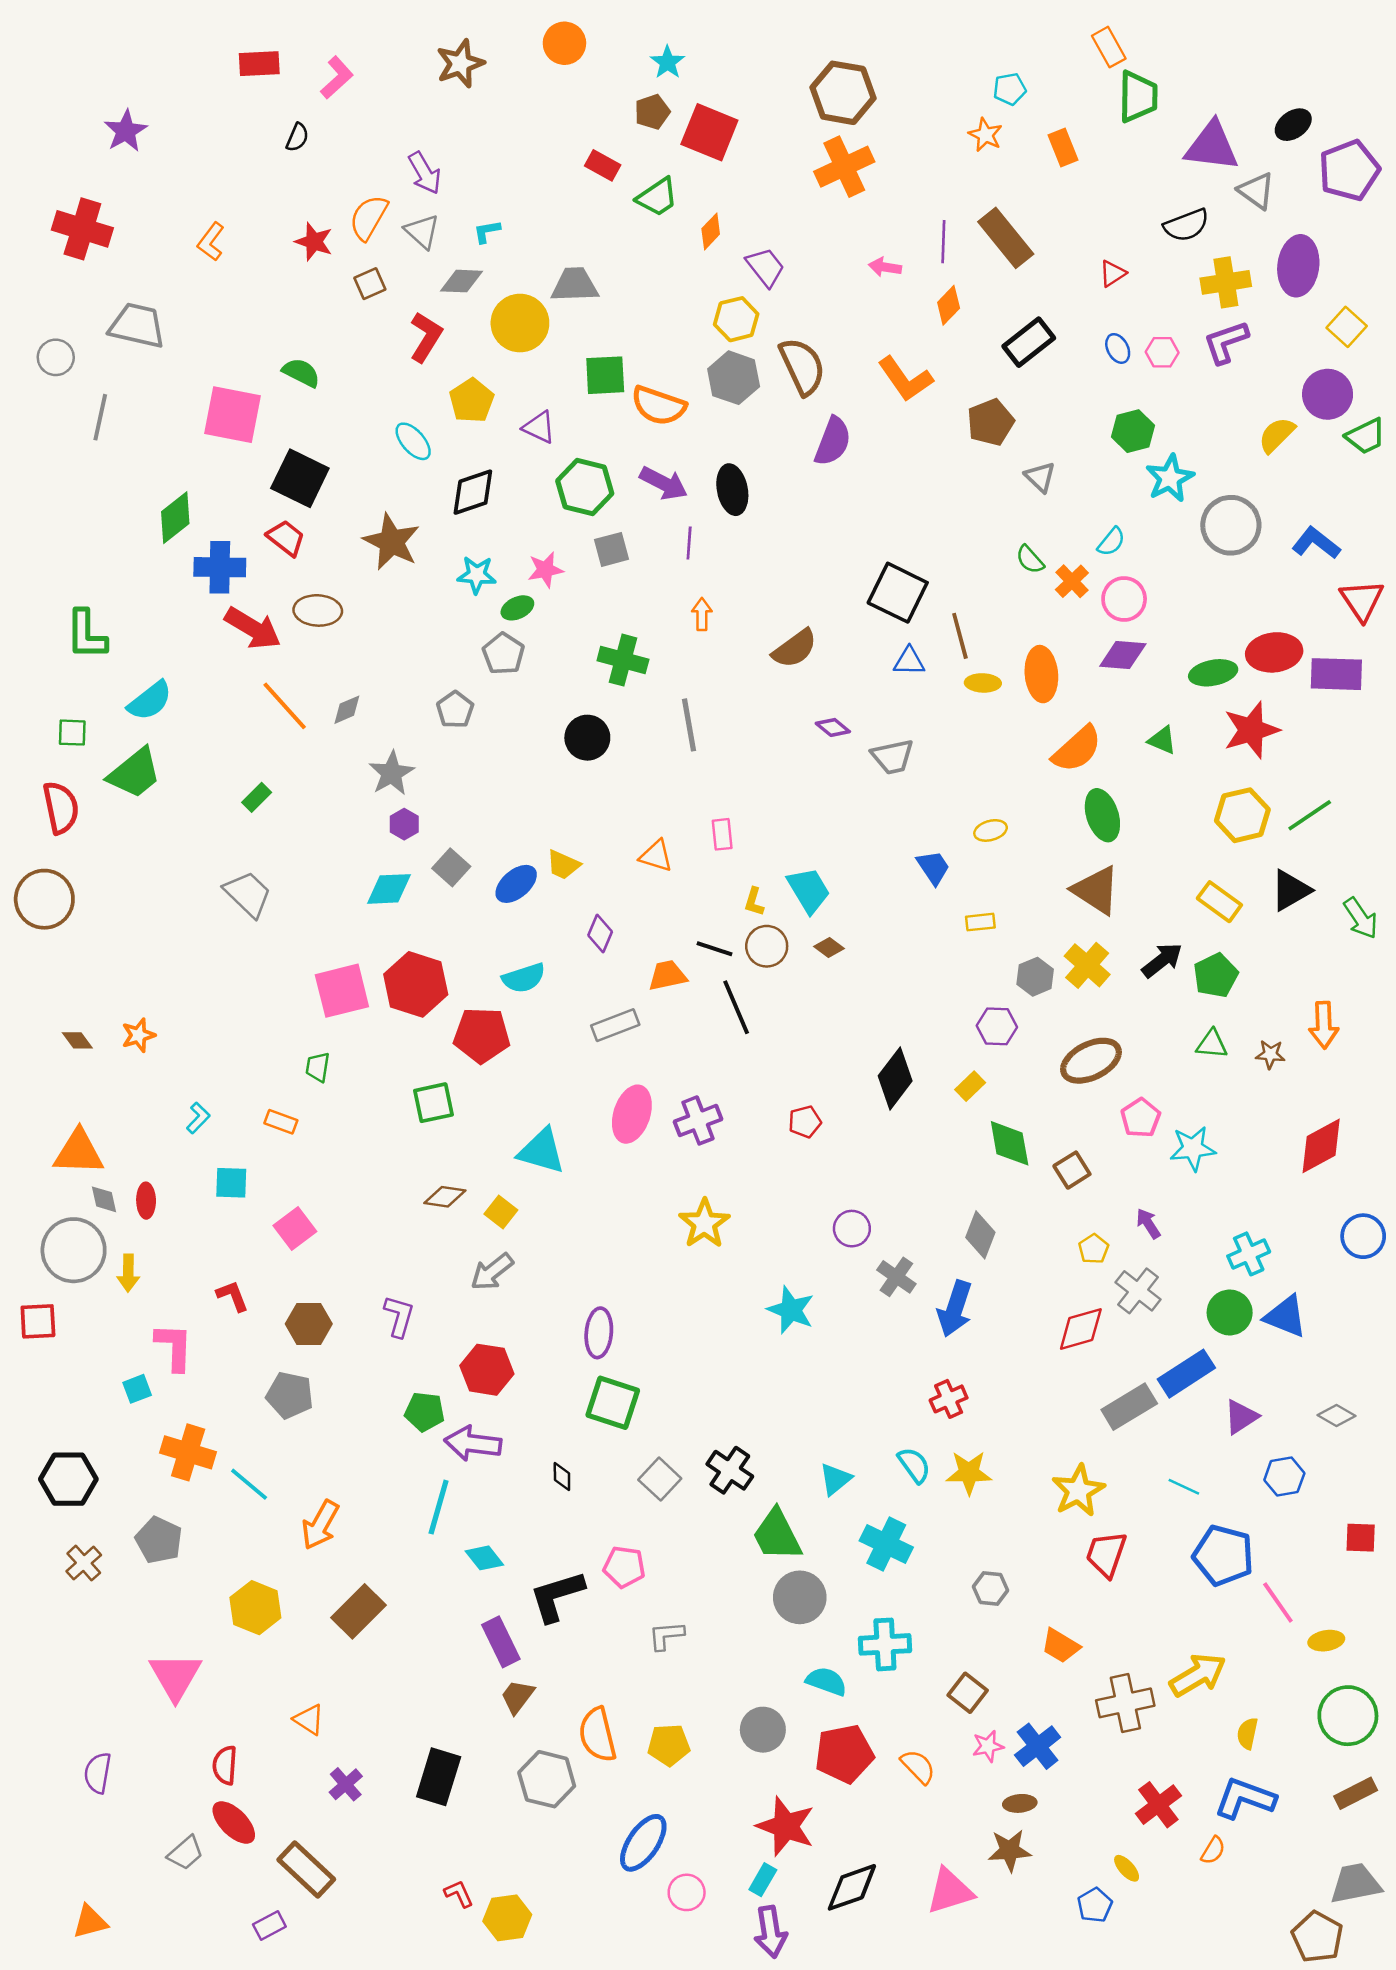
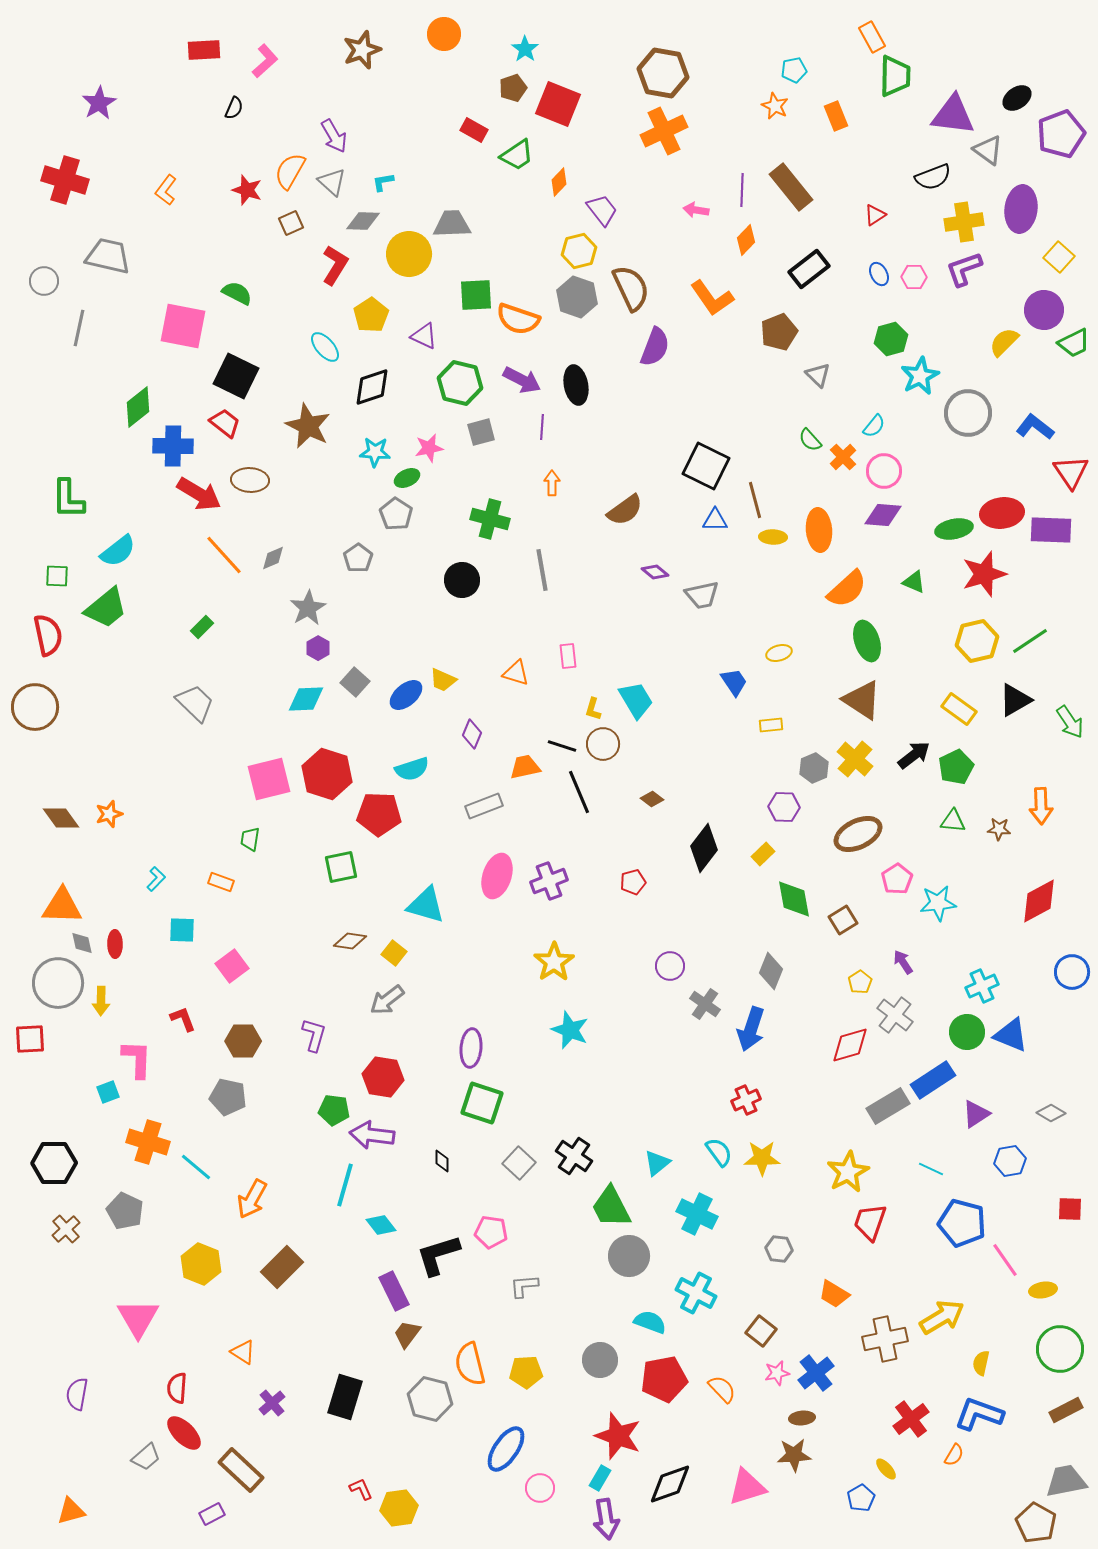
brown diamond: (829, 947) -> (652, 799), moved
brown diamond: (77, 1040) -> (61, 818), size x1.5
cyan star: (791, 1310) -> (570, 1030), moved
cyan cross: (885, 1644) -> (696, 1293), turned 30

